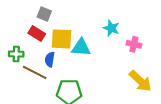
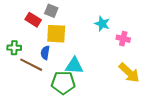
gray square: (44, 14) -> (51, 11), moved
red rectangle: (37, 33) -> (33, 20), moved
cyan triangle: (81, 48) -> (74, 66), moved

